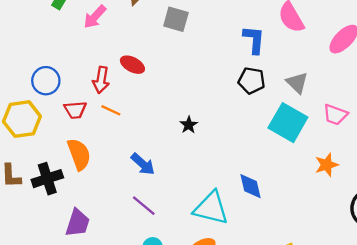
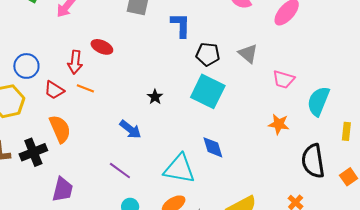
blue L-shape: (254, 40) -> (181, 25), moved
red trapezoid: (75, 110) -> (54, 90), turned 40
cyan square: (288, 123) -> (208, 91), moved
blue arrow: (143, 164) -> (130, 129), moved
orange star: (327, 165) -> (279, 124), turned 30

